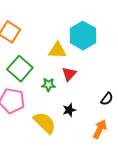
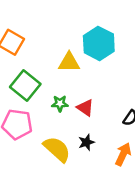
red triangle: (69, 74) -> (85, 108), moved, turned -35
black star: (69, 110) -> (86, 142), moved

